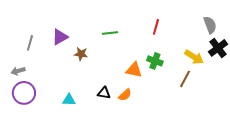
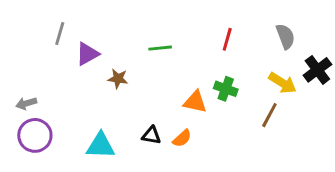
gray semicircle: (210, 25) -> (285, 36), moved
gray line: (30, 43) -> (60, 33), moved
cyan triangle: (69, 100) -> (100, 146), size x1.5

